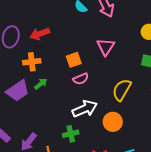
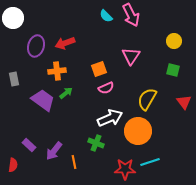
purple trapezoid: (18, 91) -> (43, 100), turned -110
orange circle: (113, 122) -> (138, 131), size x1.4
green cross: (71, 134) -> (96, 143), turned 35

